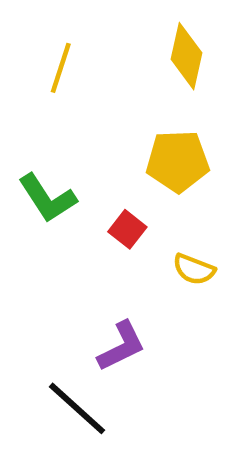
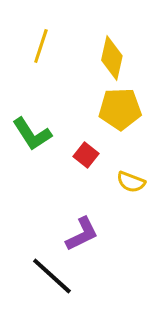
yellow diamond: (187, 56) -> (112, 58), moved

